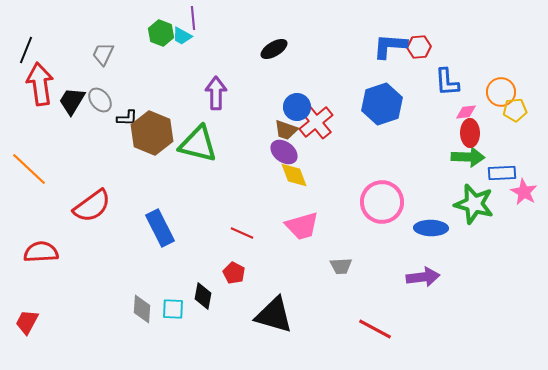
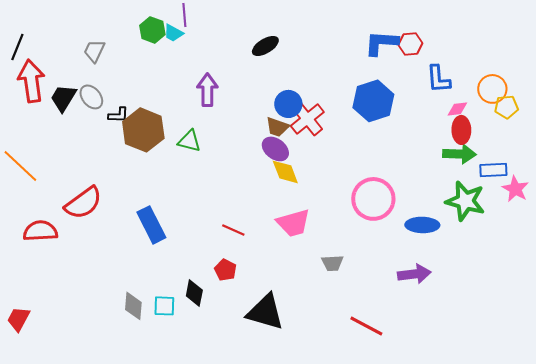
green triangle: (198, 144) -> (189, 141), size x0.6
red semicircle: (41, 252) -> (40, 231), moved

